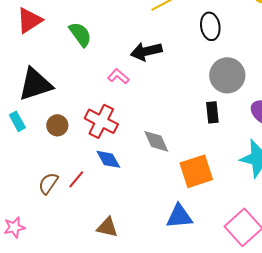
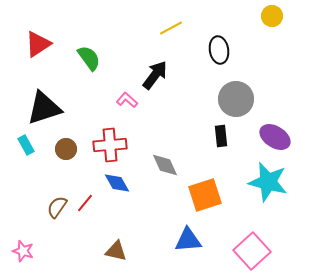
black arrow: (146, 51) -> (155, 75), turned 140
red cross: (101, 121) -> (110, 145), turned -32
pink star: (14, 227) -> (23, 251), turned 30

